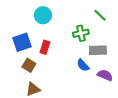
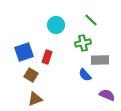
cyan circle: (43, 15) -> (56, 25), moved
green line: (100, 15) -> (91, 20), moved
purple semicircle: (105, 75) -> (107, 95), moved

